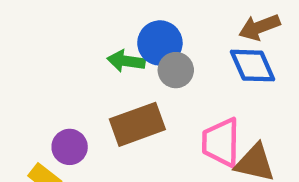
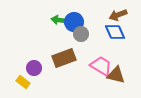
green arrow: (126, 61) -> (59, 20), moved
pink trapezoid: (221, 142) -> (101, 66), turned 120

